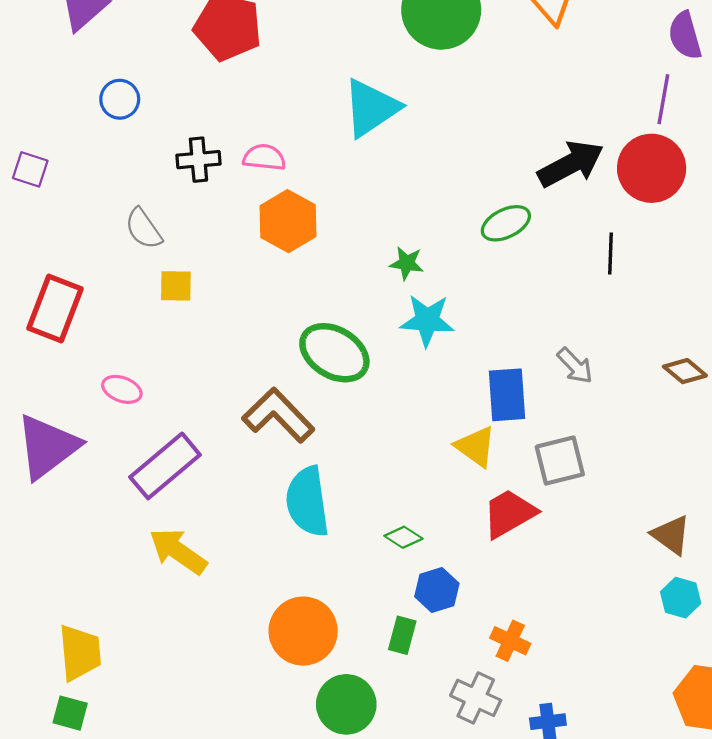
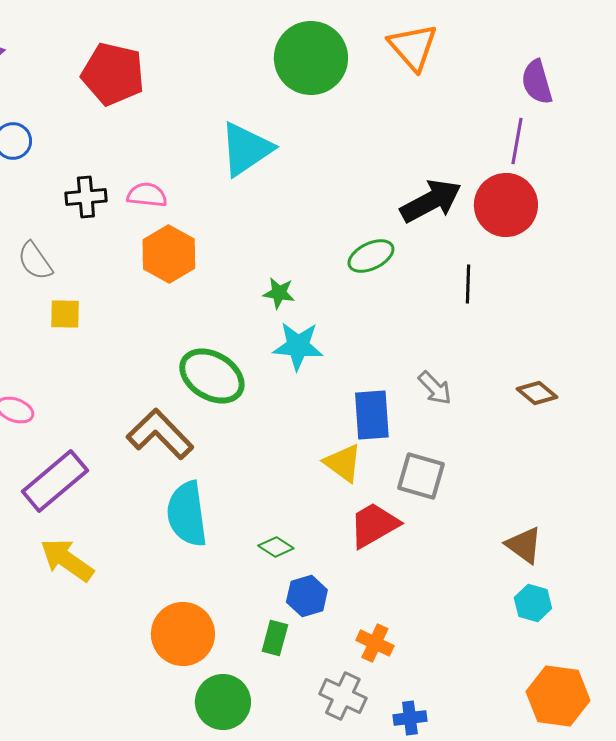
gray square: (560, 461) -> (421, 476), turned 30

